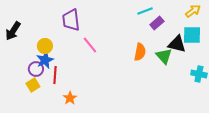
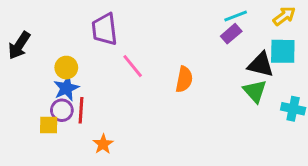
cyan line: (145, 11) -> (236, 16), moved
orange semicircle: (140, 52) -> (184, 79), moved
green triangle: (164, 56) -> (255, 91), moved
purple circle: (36, 69) -> (62, 110), moved
yellow square: (33, 85) -> (49, 125), turned 32

